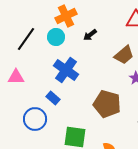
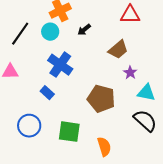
blue circle: (35, 119) -> (29, 126), moved

